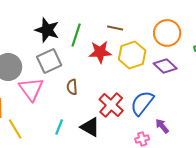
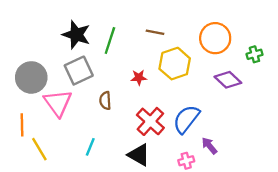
red star: (100, 52) -> (139, 77), moved, size x0.6
purple diamond: (165, 66) -> (228, 80), moved
black triangle: (90, 127) -> (139, 155), moved

